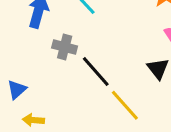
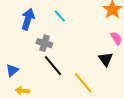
black line: (96, 71) -> (53, 66), moved

